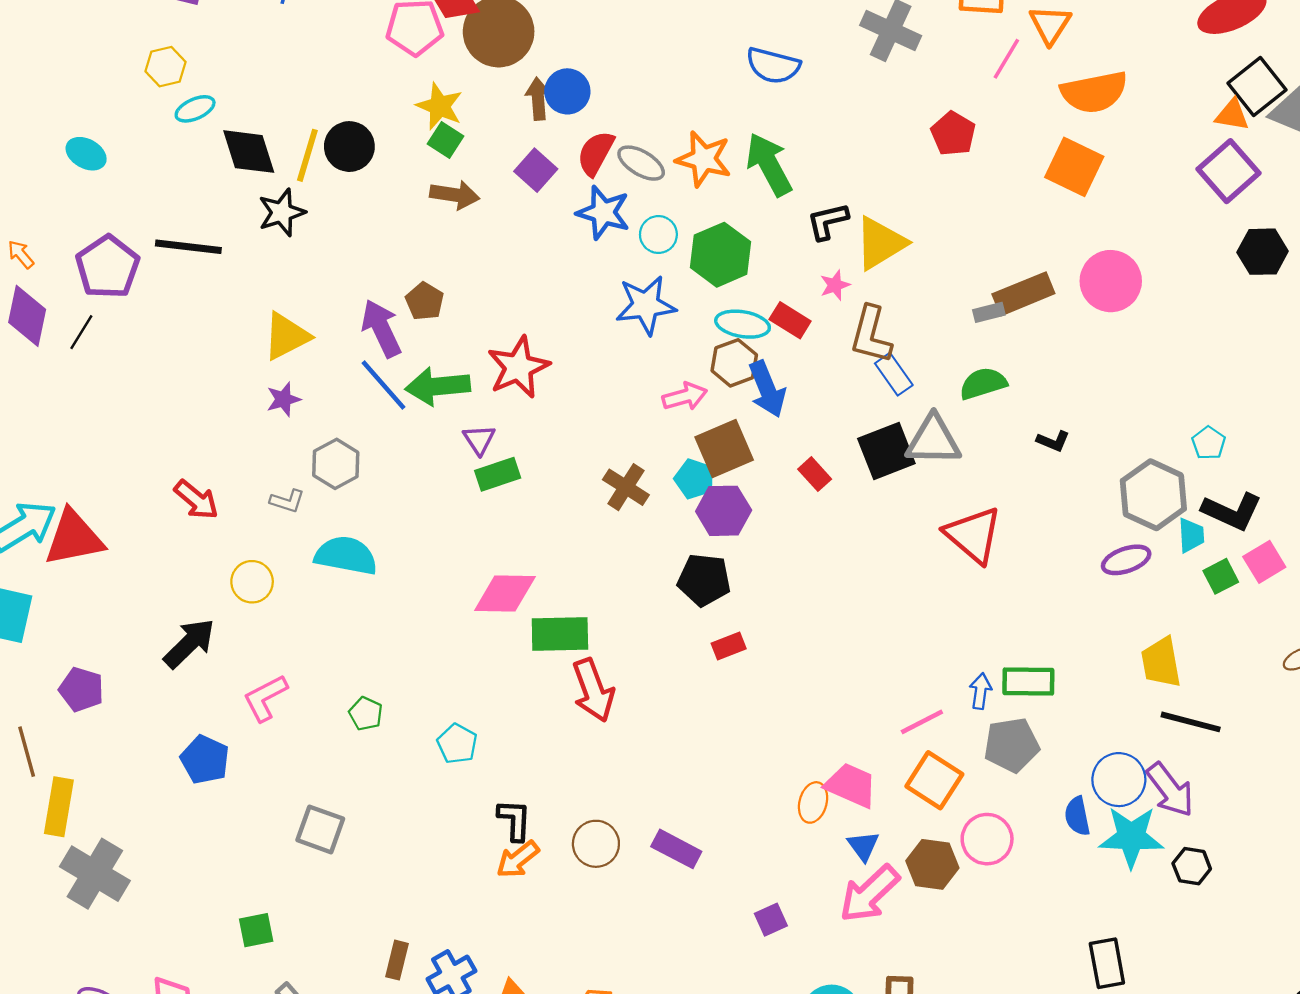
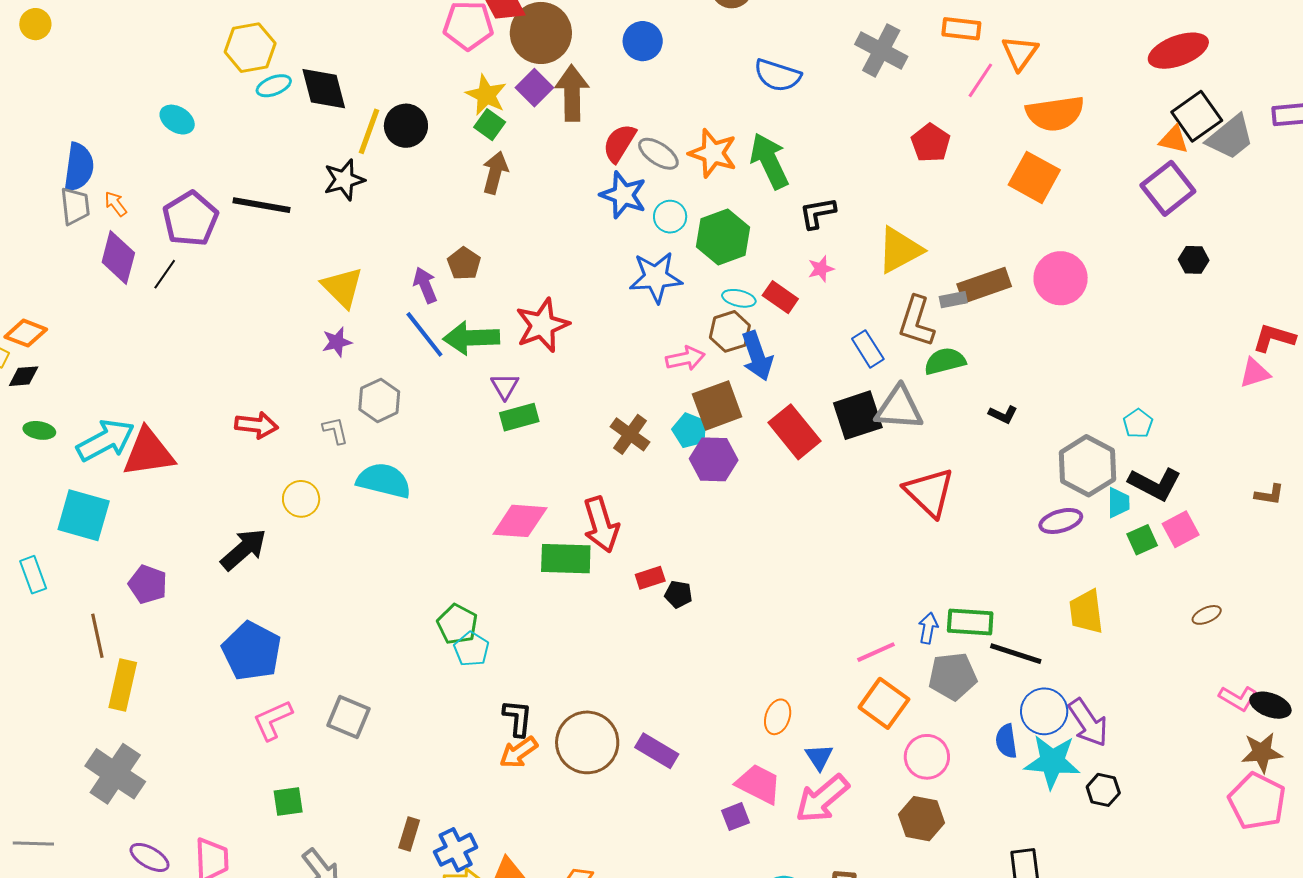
yellow hexagon: (165, 67) -> (250, 48), size x1.4
blue circle: (567, 91) -> (643, 41), moved
brown arrow: (538, 99) -> (572, 93), size x1.5
black diamond: (249, 152) -> (324, 89), moved
purple square: (536, 170) -> (534, 88), moved
brown arrow: (455, 195) -> (495, 173), turned -87
yellow triangle: (880, 243) -> (900, 250), moved
black hexagon: (1263, 252) -> (1194, 260), size x0.7
cyan ellipse: (743, 324) -> (739, 298), size x0.7
purple arrow: (381, 328) -> (425, 285), size x0.7
brown L-shape: (871, 335) -> (916, 321), moved
yellow triangle: (286, 336) -> (342, 287), turned -51
red rectangle: (815, 474) -> (794, 432), size x1.8
red arrow: (196, 500) -> (256, 425), turned -36
gray L-shape: (287, 501) -> (335, 430), turned -124
black pentagon: (704, 580) -> (678, 594), moved, size x0.6
red rectangle: (729, 646) -> (650, 578), moved
red arrow: (593, 690) -> (601, 525), moved
pink L-shape: (265, 698) -> (273, 720), moved
green pentagon: (366, 714) -> (457, 624), moved, size x1.4
black line: (1191, 722) -> (1016, 654), moved
blue pentagon: (205, 760) -> (252, 651), size x1.4
pink trapezoid: (851, 785) -> (758, 784), moved
brown circle: (596, 844) -> (587, 742), size x1.5
brown hexagon: (932, 864) -> (922, 819), moved
gray cross: (95, 874) -> (115, 774), moved

